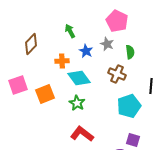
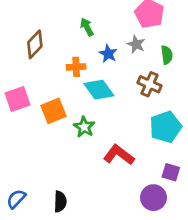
green star: (77, 103) -> (84, 127), moved
red L-shape: (82, 134) -> (119, 155), moved

